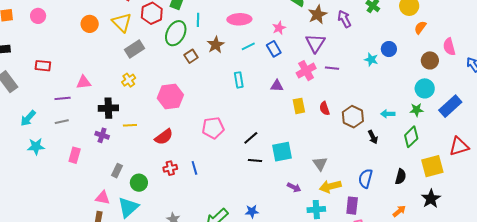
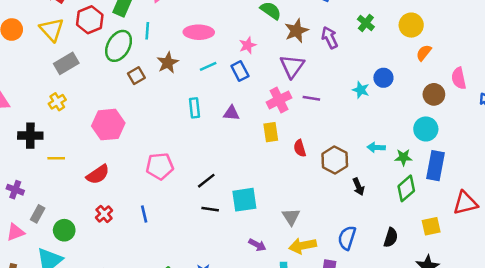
purple triangle: (277, 86) -> (231, 113), moved
yellow rectangle: (299, 106) -> (271, 132), moved
blue rectangle: (450, 106) -> (436, 166), moved, turned -40
green star: (417, 110) -> (403, 157), moved
cyan arrow: (388, 114) -> (376, 147), moved
purple cross: (102, 135) -> (15, 190), moved
yellow square: (432, 166) -> (431, 226), size x0.7
red cross: (170, 168) -> (104, 214), turned -32
blue line: (194, 168) -> (144, 214), moved
pink triangle: (103, 198) -> (15, 232), moved, turned -35

